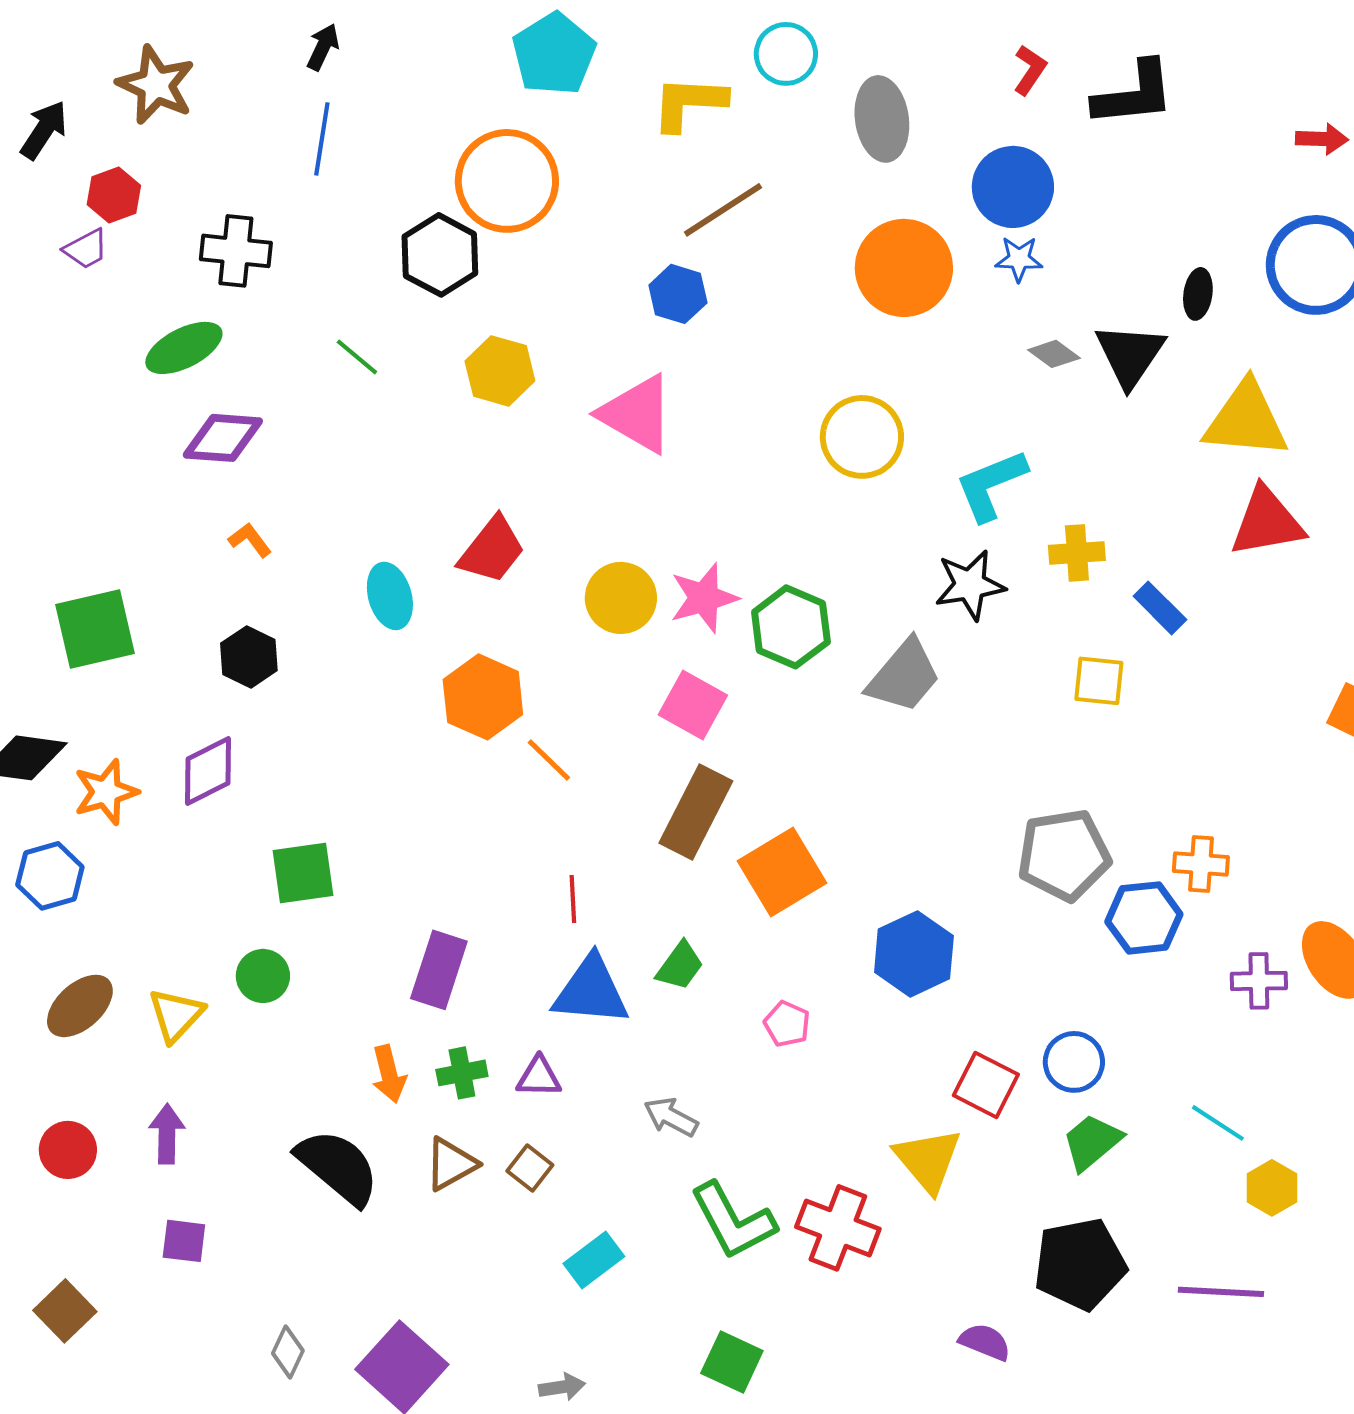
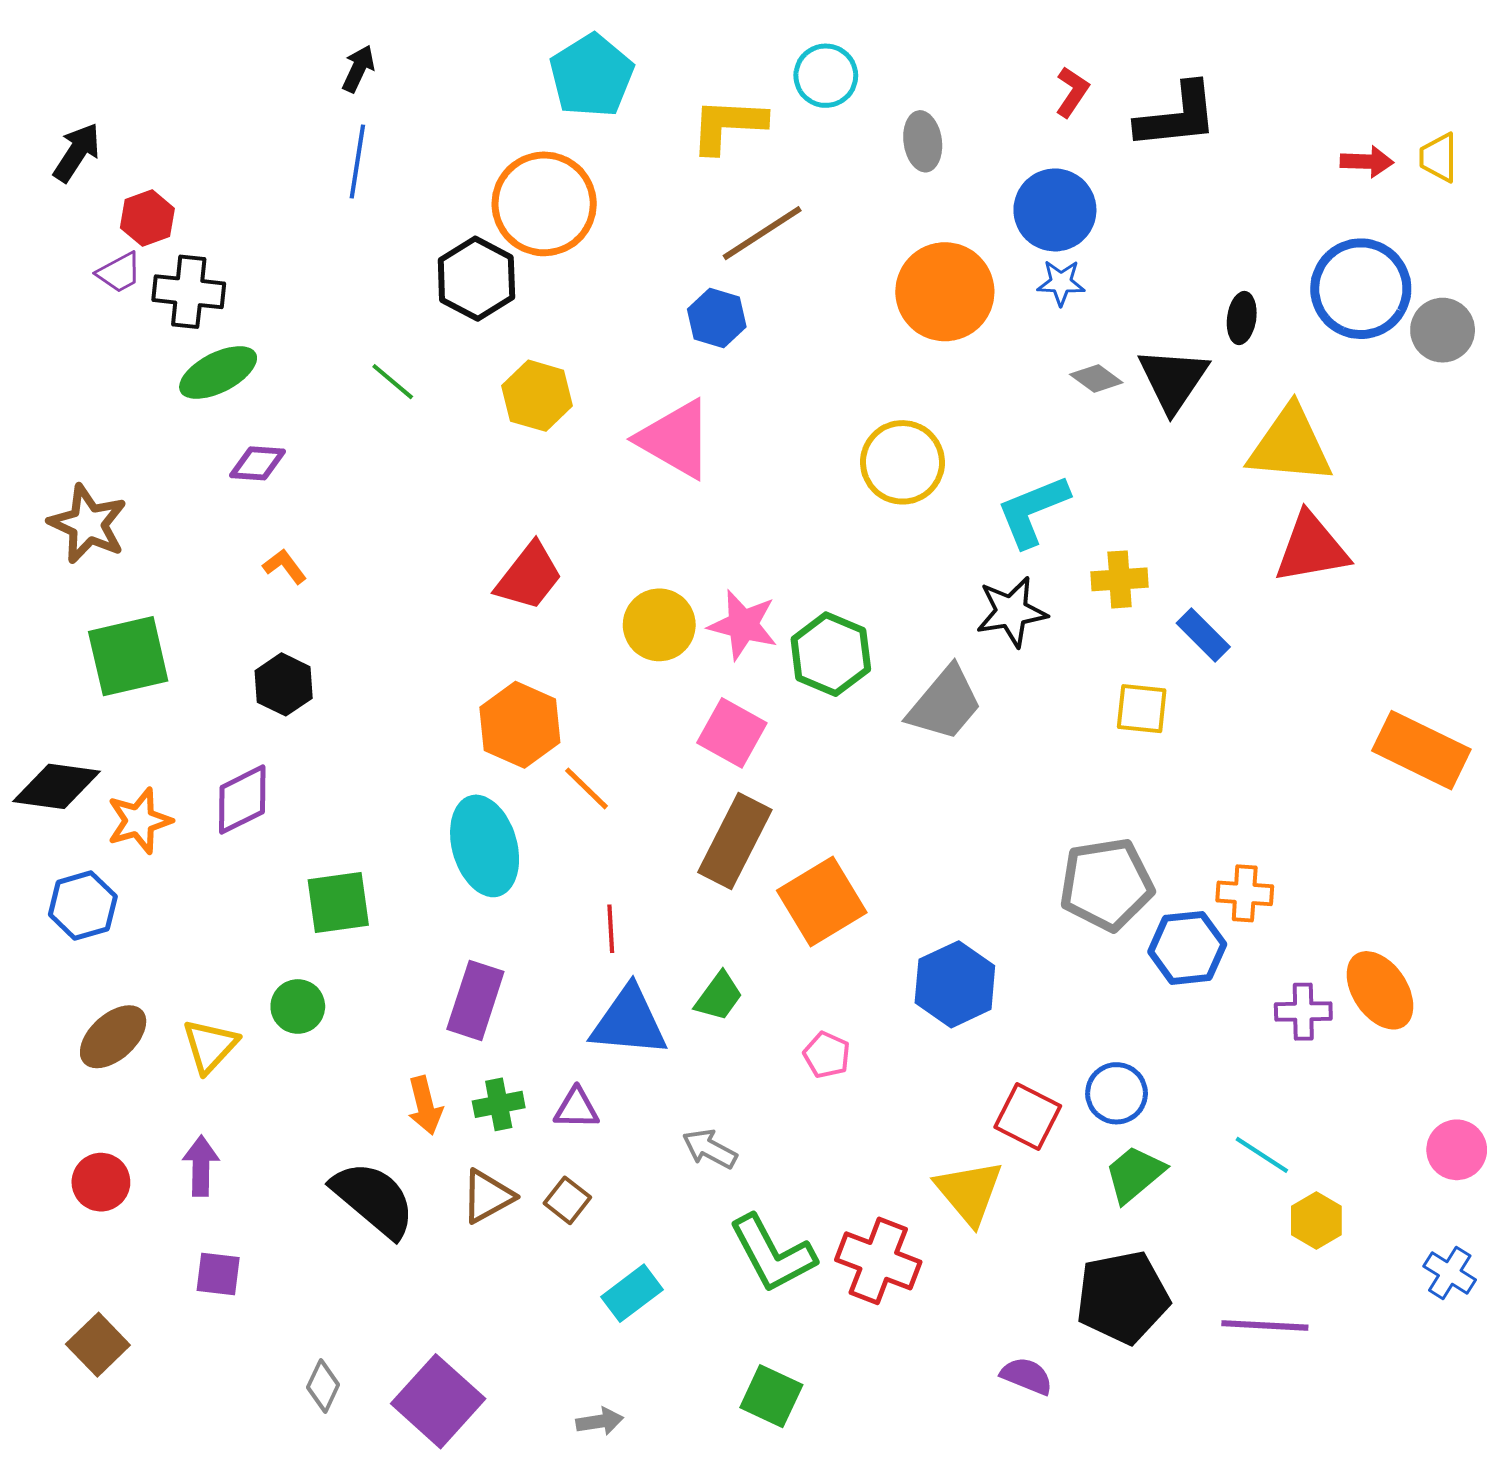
brown star: (156, 85) -> (88, 524), moved
gray ellipse: (882, 119) -> (923, 141), size x0.7
black cross: (236, 251) -> (189, 292), moved
purple diamond: (223, 438) -> (257, 463), size x0.7
cyan ellipse: (390, 596) -> (485, 846), moved, size x1.5
pink star: (704, 598) -> (743, 625), turned 30

